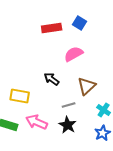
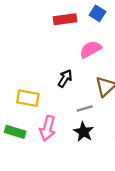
black arrow: (52, 79) -> (65, 78), turned 84
pink arrow: (37, 122) -> (48, 128), turned -100

